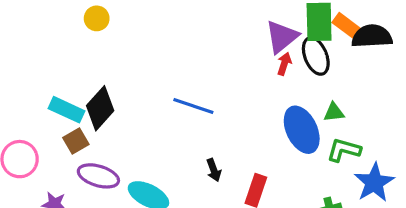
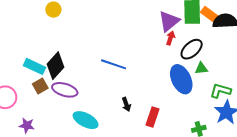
black ellipse: (316, 56) -> (192, 49), moved, turned 70
green L-shape: (344, 150) -> (220, 91), moved
purple ellipse: (98, 176) -> (65, 90), moved

